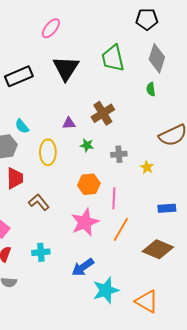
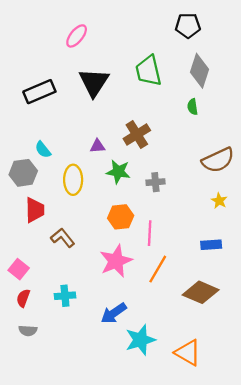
green star: (87, 145) -> (118, 172), size x1.5
yellow star: (147, 167) -> (219, 201), moved

